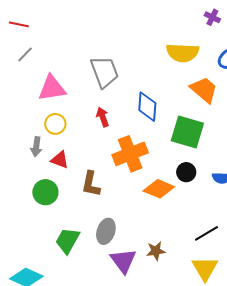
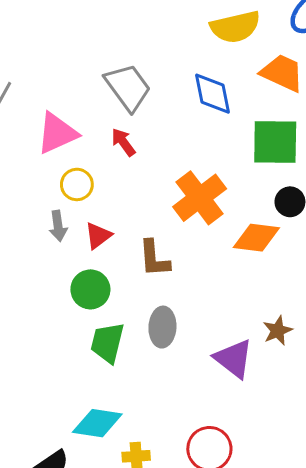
blue diamond: (147, 107) -> (212, 94), moved
red arrow: (103, 117) -> (123, 142), moved
red triangle: (60, 160) -> (98, 236), turned -42
gray ellipse: (106, 231) -> (162, 327), moved
green trapezoid: (67, 240) -> (107, 343), moved

